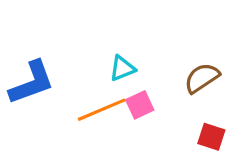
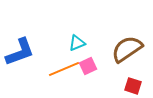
brown semicircle: (202, 78) -> (127, 49), size x1.4

